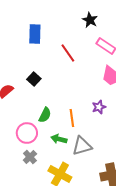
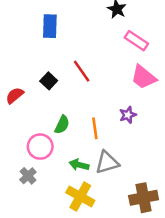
red line: (68, 53) -> (82, 71), moved
green arrow: (59, 139) -> (79, 165), moved
gray cross: (30, 157) -> (28, 176), moved

